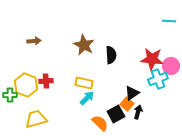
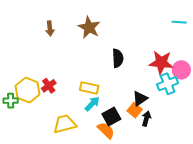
brown arrow: (34, 41) -> (50, 29), moved, turned 88
brown star: (84, 45) -> (89, 27), moved
red cross: (46, 81) -> (49, 86), turned -32
black square: (116, 114) -> (111, 117), moved
yellow trapezoid: (36, 119) -> (65, 124), moved

